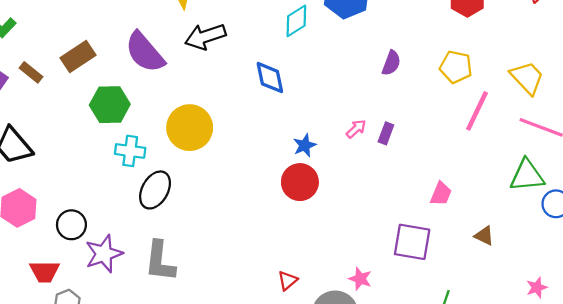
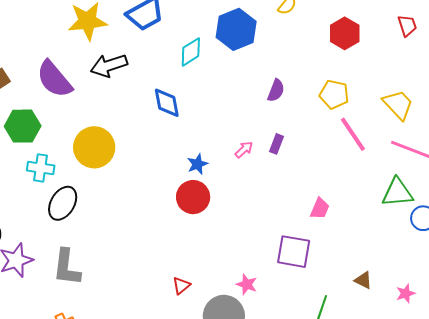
pink line: (477, 111) -> (353, 134), turned -60
purple rectangle: (386, 133) -> (276, 144), moved
brown triangle: (484, 236) -> (363, 280), moved

